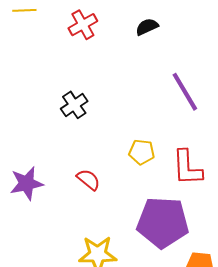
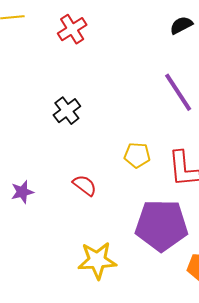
black semicircle: (147, 27) -> (181, 25), moved
purple star: (27, 183) -> (22, 192), size x0.7

